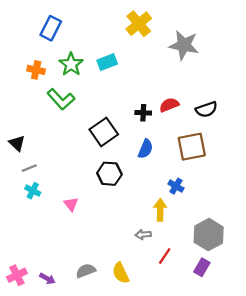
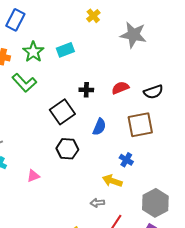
yellow cross: (139, 24) -> (93, 16), size x0.6
black cross: (143, 113) -> (86, 90), moved
pink triangle: (71, 204) -> (33, 176), turned 48
yellow arrow: (160, 210) -> (112, 181), turned -72

